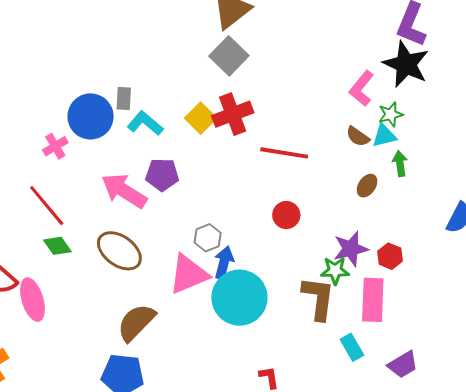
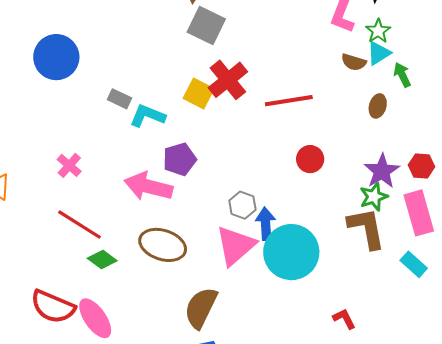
gray rectangle: (124, 99) -> (120, 99), turned -50
blue circle: (91, 116) -> (56, 57), moved

